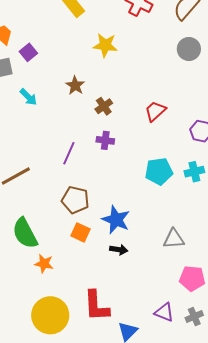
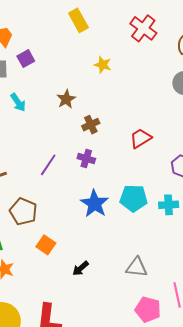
yellow star: (105, 45) -> (103, 65), size x0.7
brown pentagon: (75, 200) -> (23, 212), moved
blue star: (116, 220) -> (95, 204), moved
black arrow: (119, 250) -> (81, 268), turned 120

